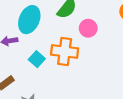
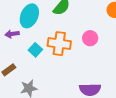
pink circle: (88, 28) -> (90, 38), moved

